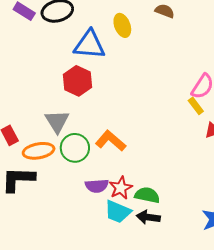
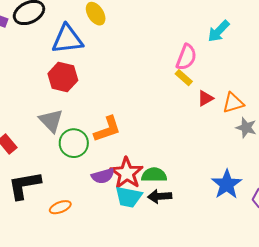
orange L-shape: (111, 141) -> (107, 129), turned 132
orange ellipse: (39, 151) -> (60, 207), moved, size x0.7
red star: (121, 188) -> (127, 173), size x1.4

